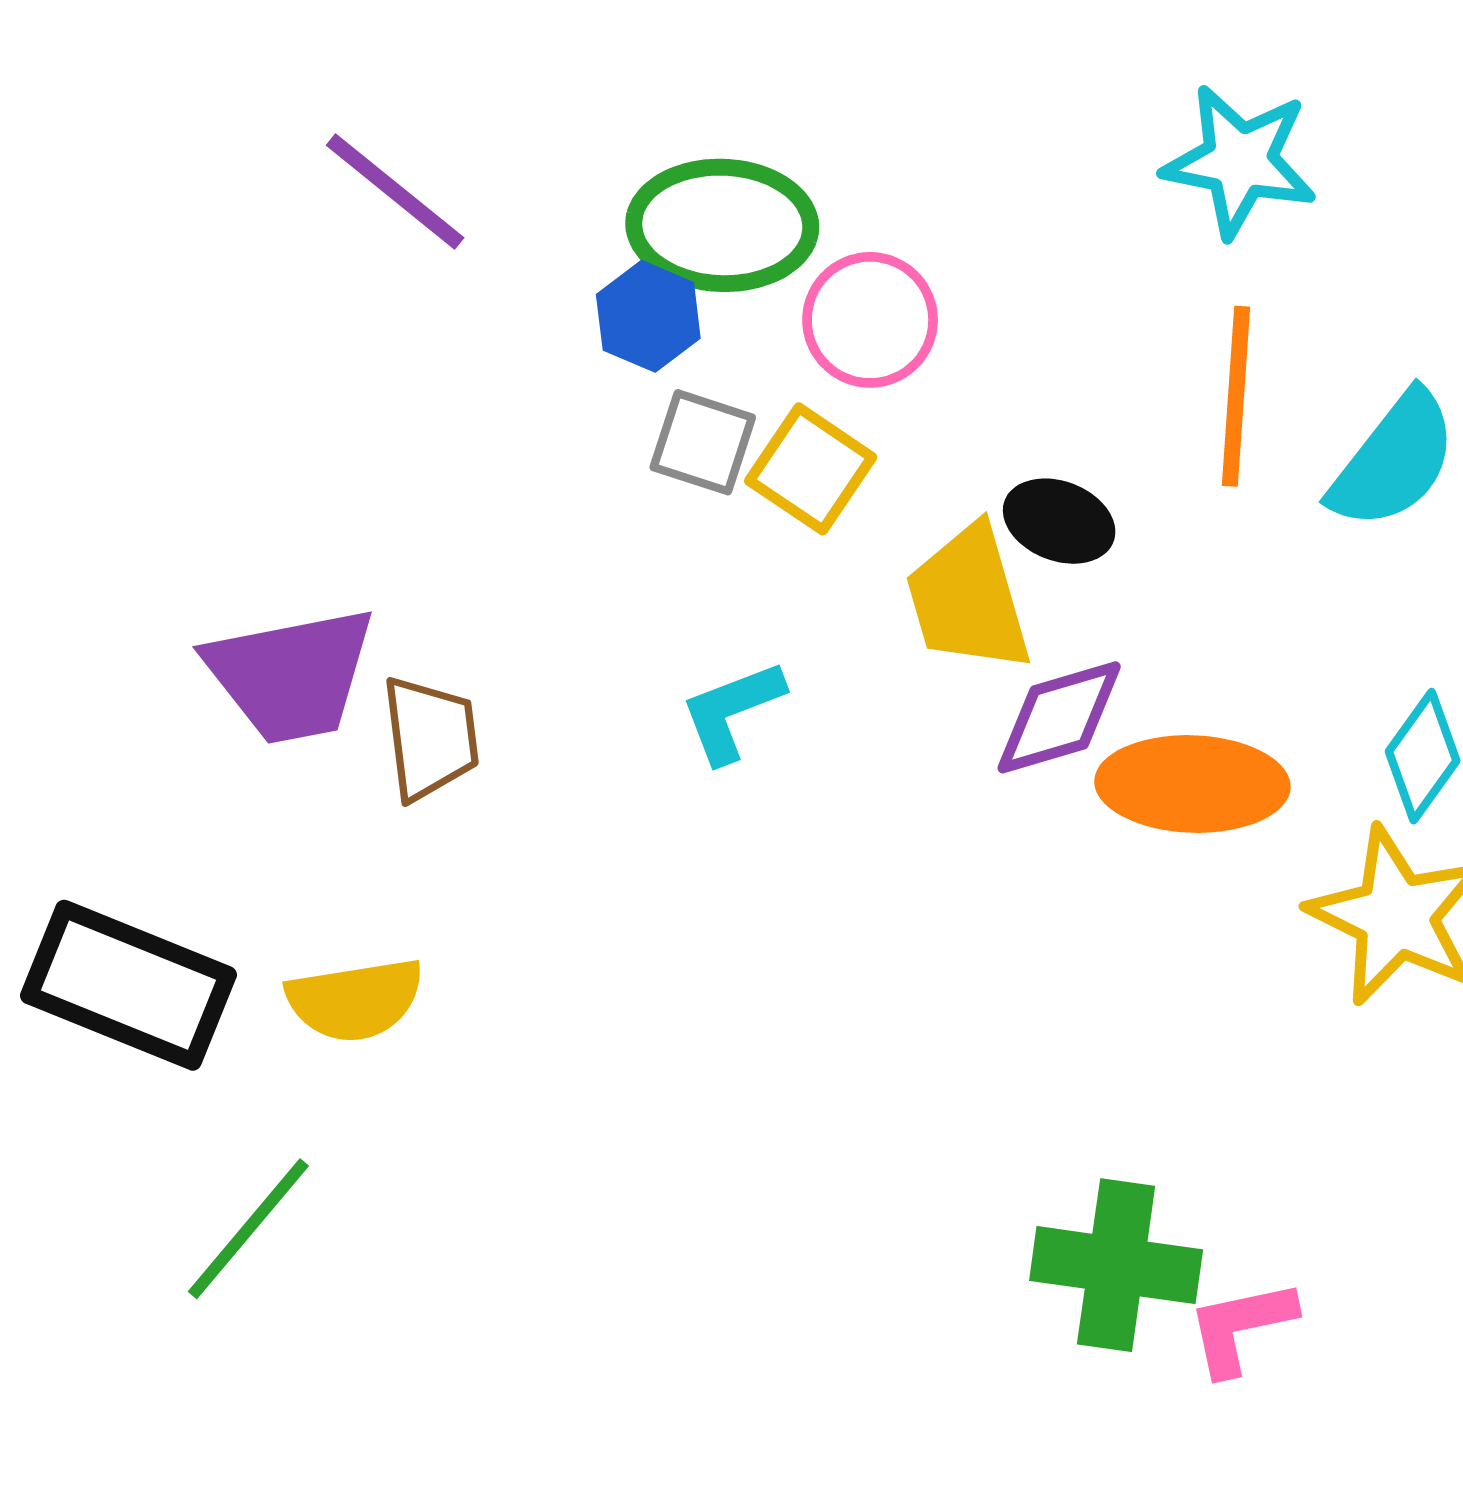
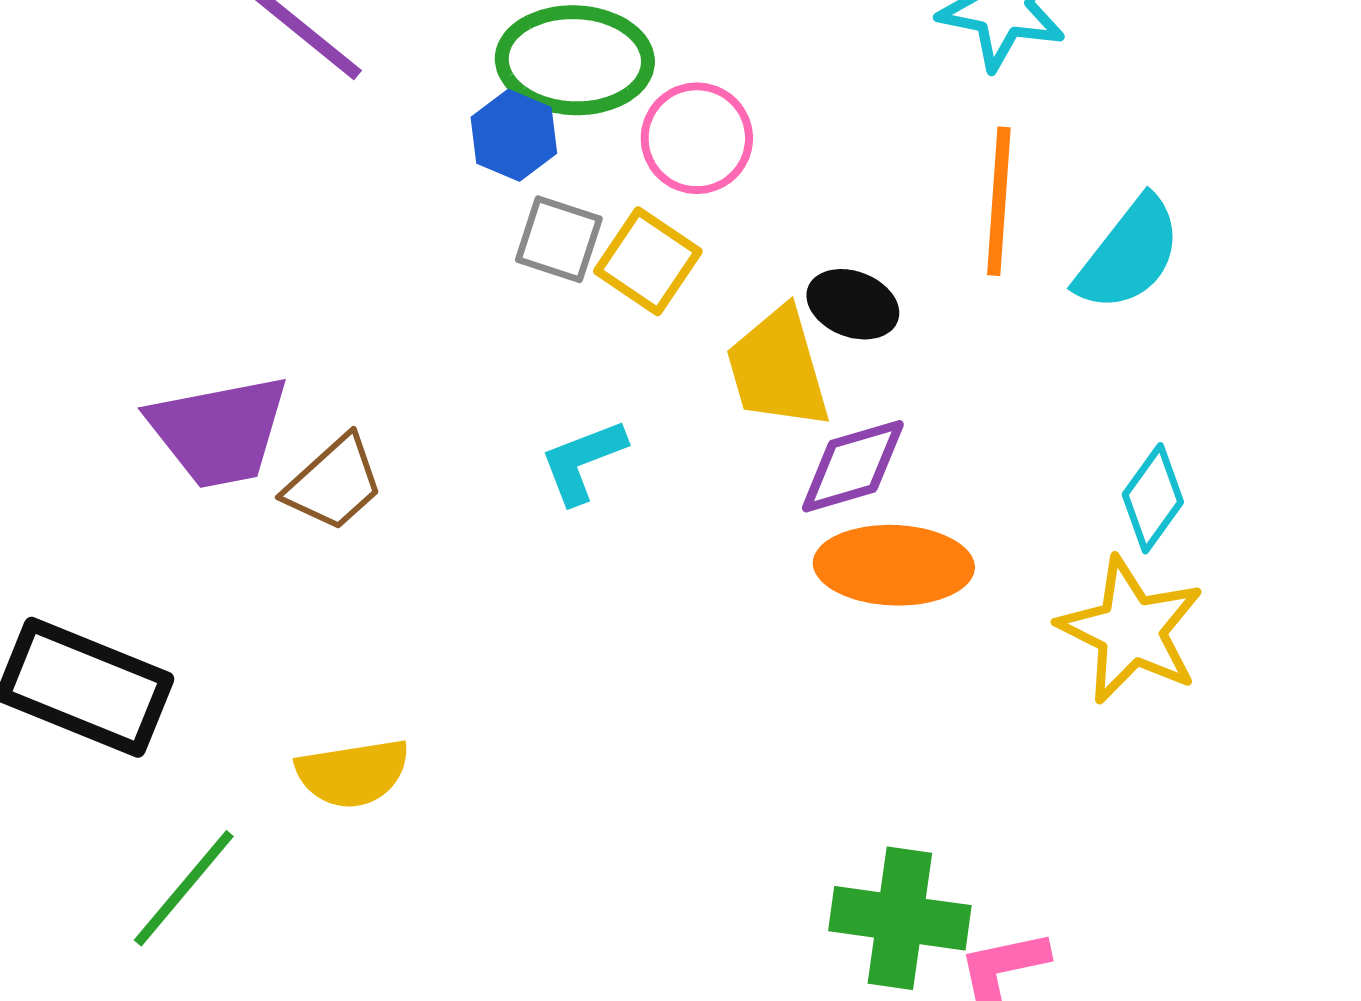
brown trapezoid: (430, 738) -> (334, 483), turned 55
orange ellipse: (1192, 784) -> (894, 565), moved
yellow semicircle: (355, 1000) -> (353, 773), moved

